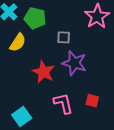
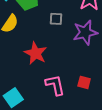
purple star: (74, 63) -> (85, 32), moved, turned -30

